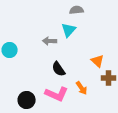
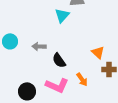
cyan triangle: (69, 30) -> (62, 15), moved
gray arrow: (50, 41) -> (39, 46), moved

